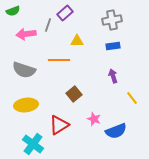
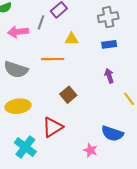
pink star: (94, 119) -> (90, 150), moved
blue semicircle: (116, 131) -> (112, 133), turned 40

